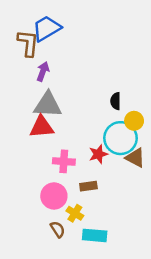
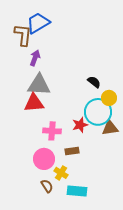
black semicircle: (116, 101) -> (94, 82), turned 128
brown triangle: (135, 158) -> (110, 128), turned -36

